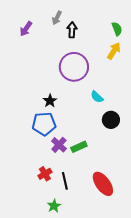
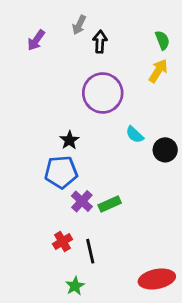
black circle: (111, 120) -> (165, 150), moved
red ellipse: (103, 184) -> (157, 279), moved, turned -65

